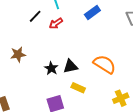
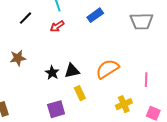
black line: (35, 16) -> (26, 18), moved
orange semicircle: (105, 64) -> (107, 69), turned -65
yellow rectangle: (78, 88) -> (80, 93), turned 40

